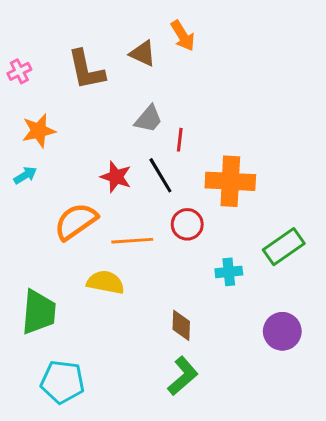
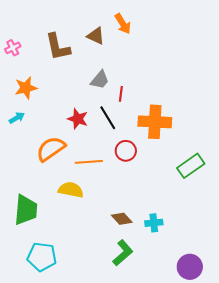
cyan cross: (229, 272) -> (154, 223), moved
brown diamond: (181, 325) -> (122, 219), turned -45
purple circle: (282, 331) -> (190, 267), moved

